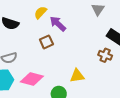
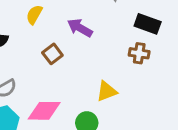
purple arrow: (58, 24) -> (80, 28), moved

